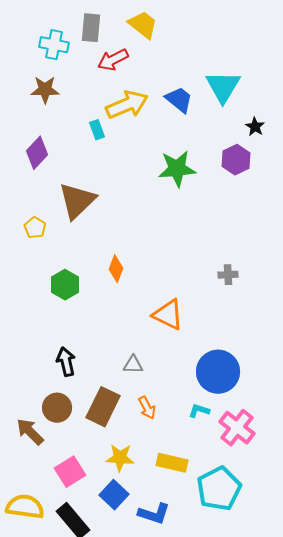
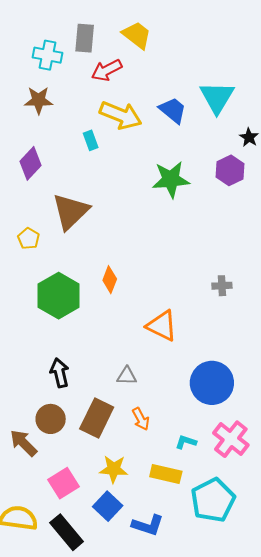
yellow arrow: (127, 105) -> (121, 115), turned 45
green hexagon: (65, 285) -> (59, 296), size x1.5
cyan L-shape: (199, 411) -> (186, 442), moved

